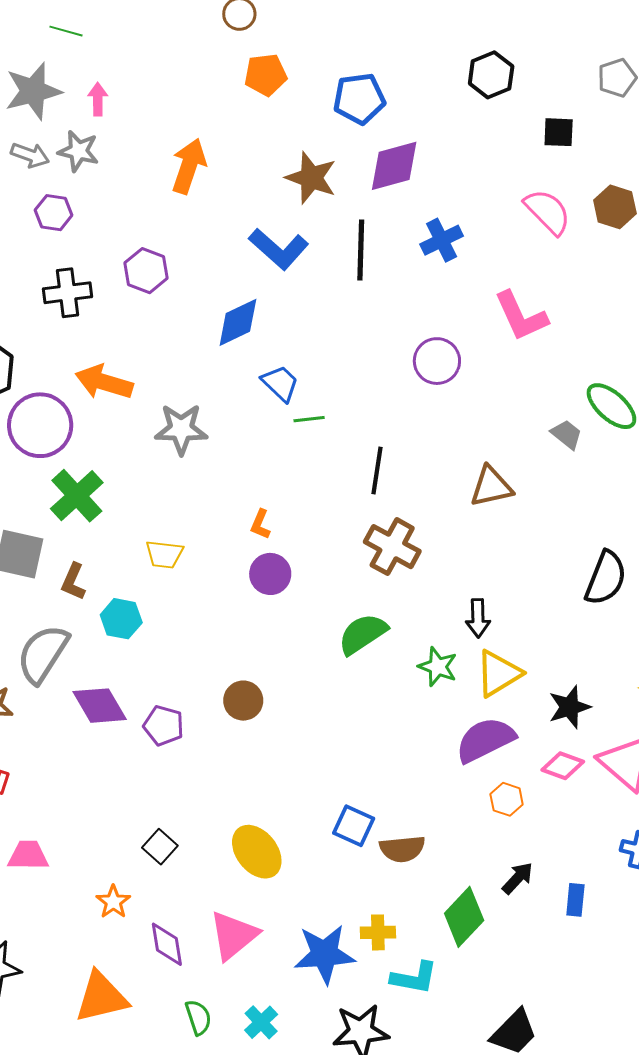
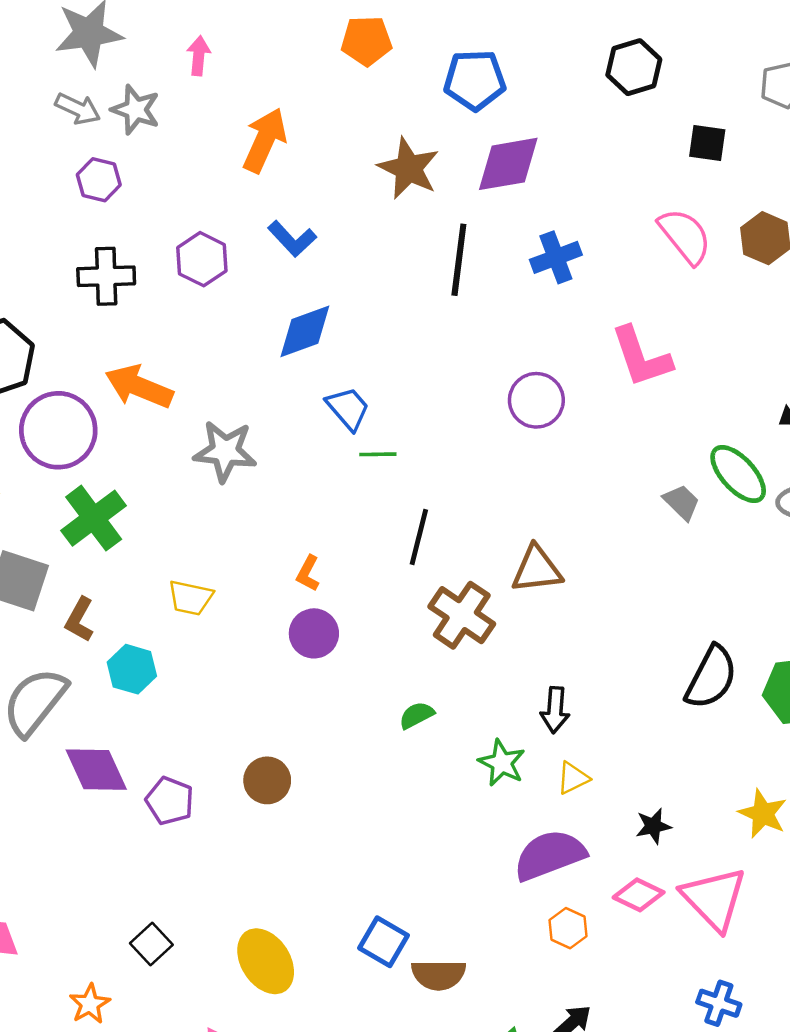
pink arrow: (98, 99) -> (199, 56), moved
blue L-shape: (279, 249) -> (292, 239), moved, size x0.7
black line: (377, 470) -> (419, 537), moved
brown triangle: (491, 487) -> (537, 569), moved
green semicircle: (363, 634) -> (417, 715), size x0.6
yellow triangle: (498, 674) -> (573, 778), size x0.6
black star: (569, 707) -> (653, 826), size x0.7

